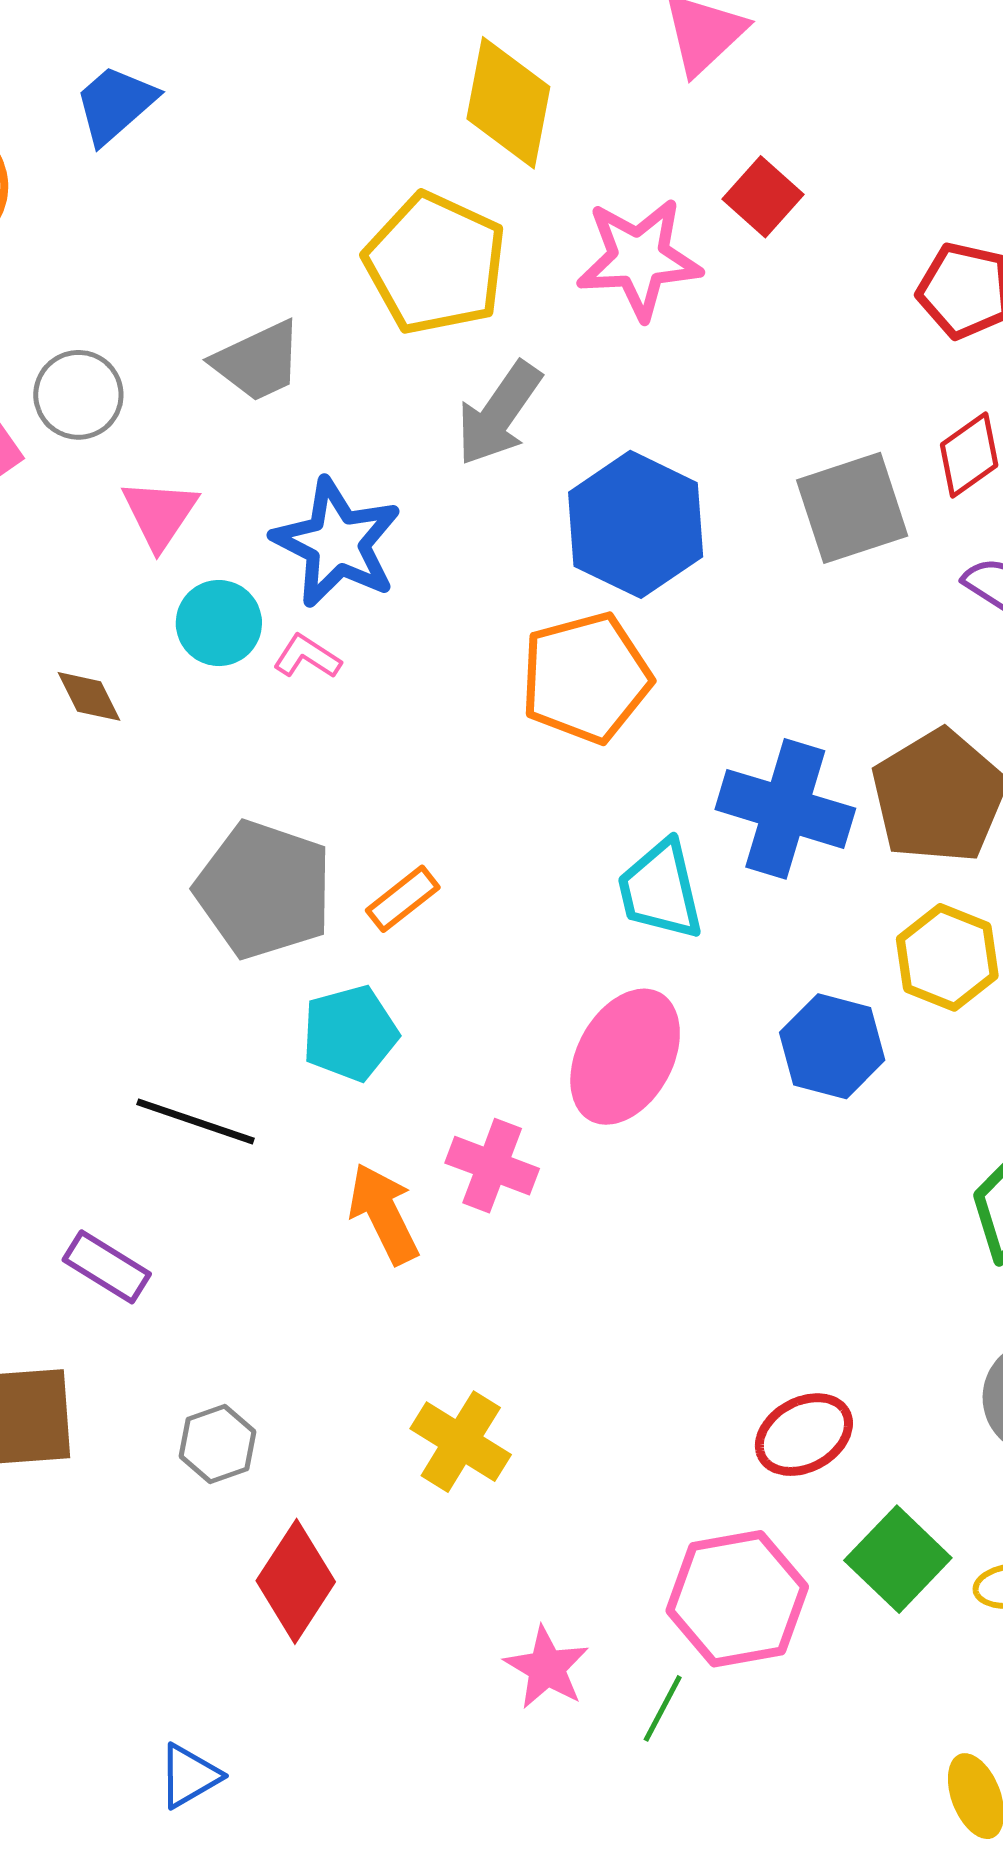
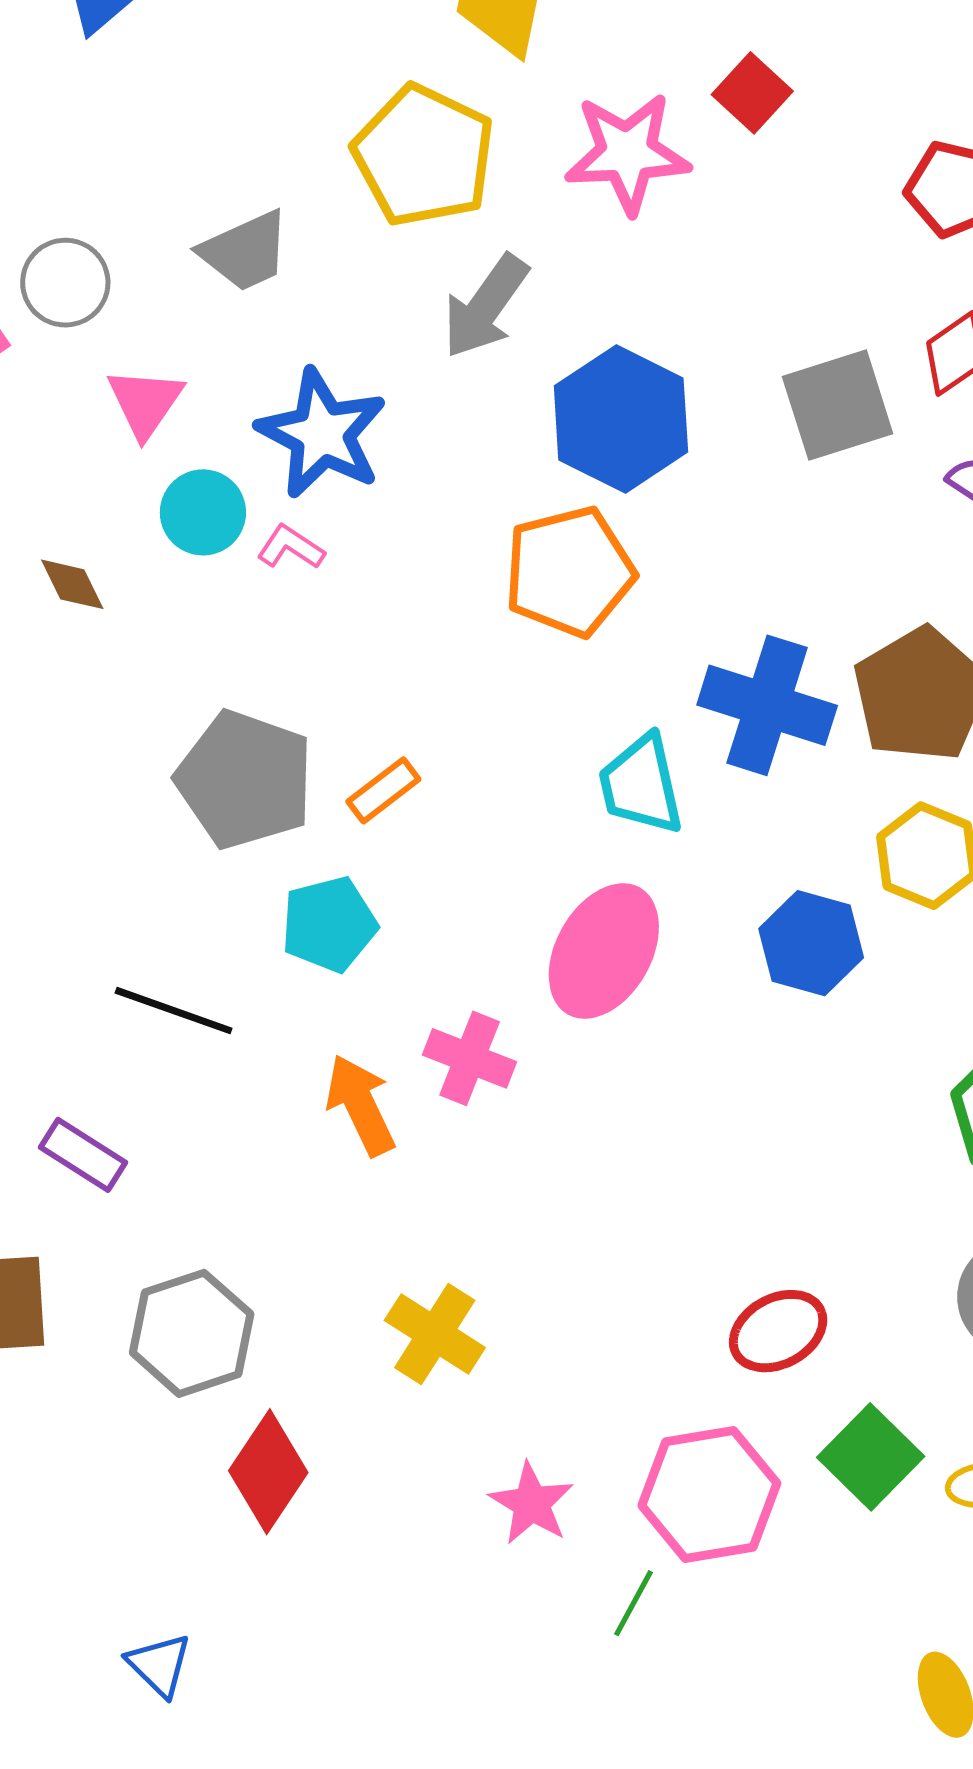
gray hexagon: (218, 1444) -> (192, 1333), size x1.6
pink star: (547, 1668) -> (531, 1504), moved
blue triangle: (189, 1776) -> (159, 1665), turned -46

